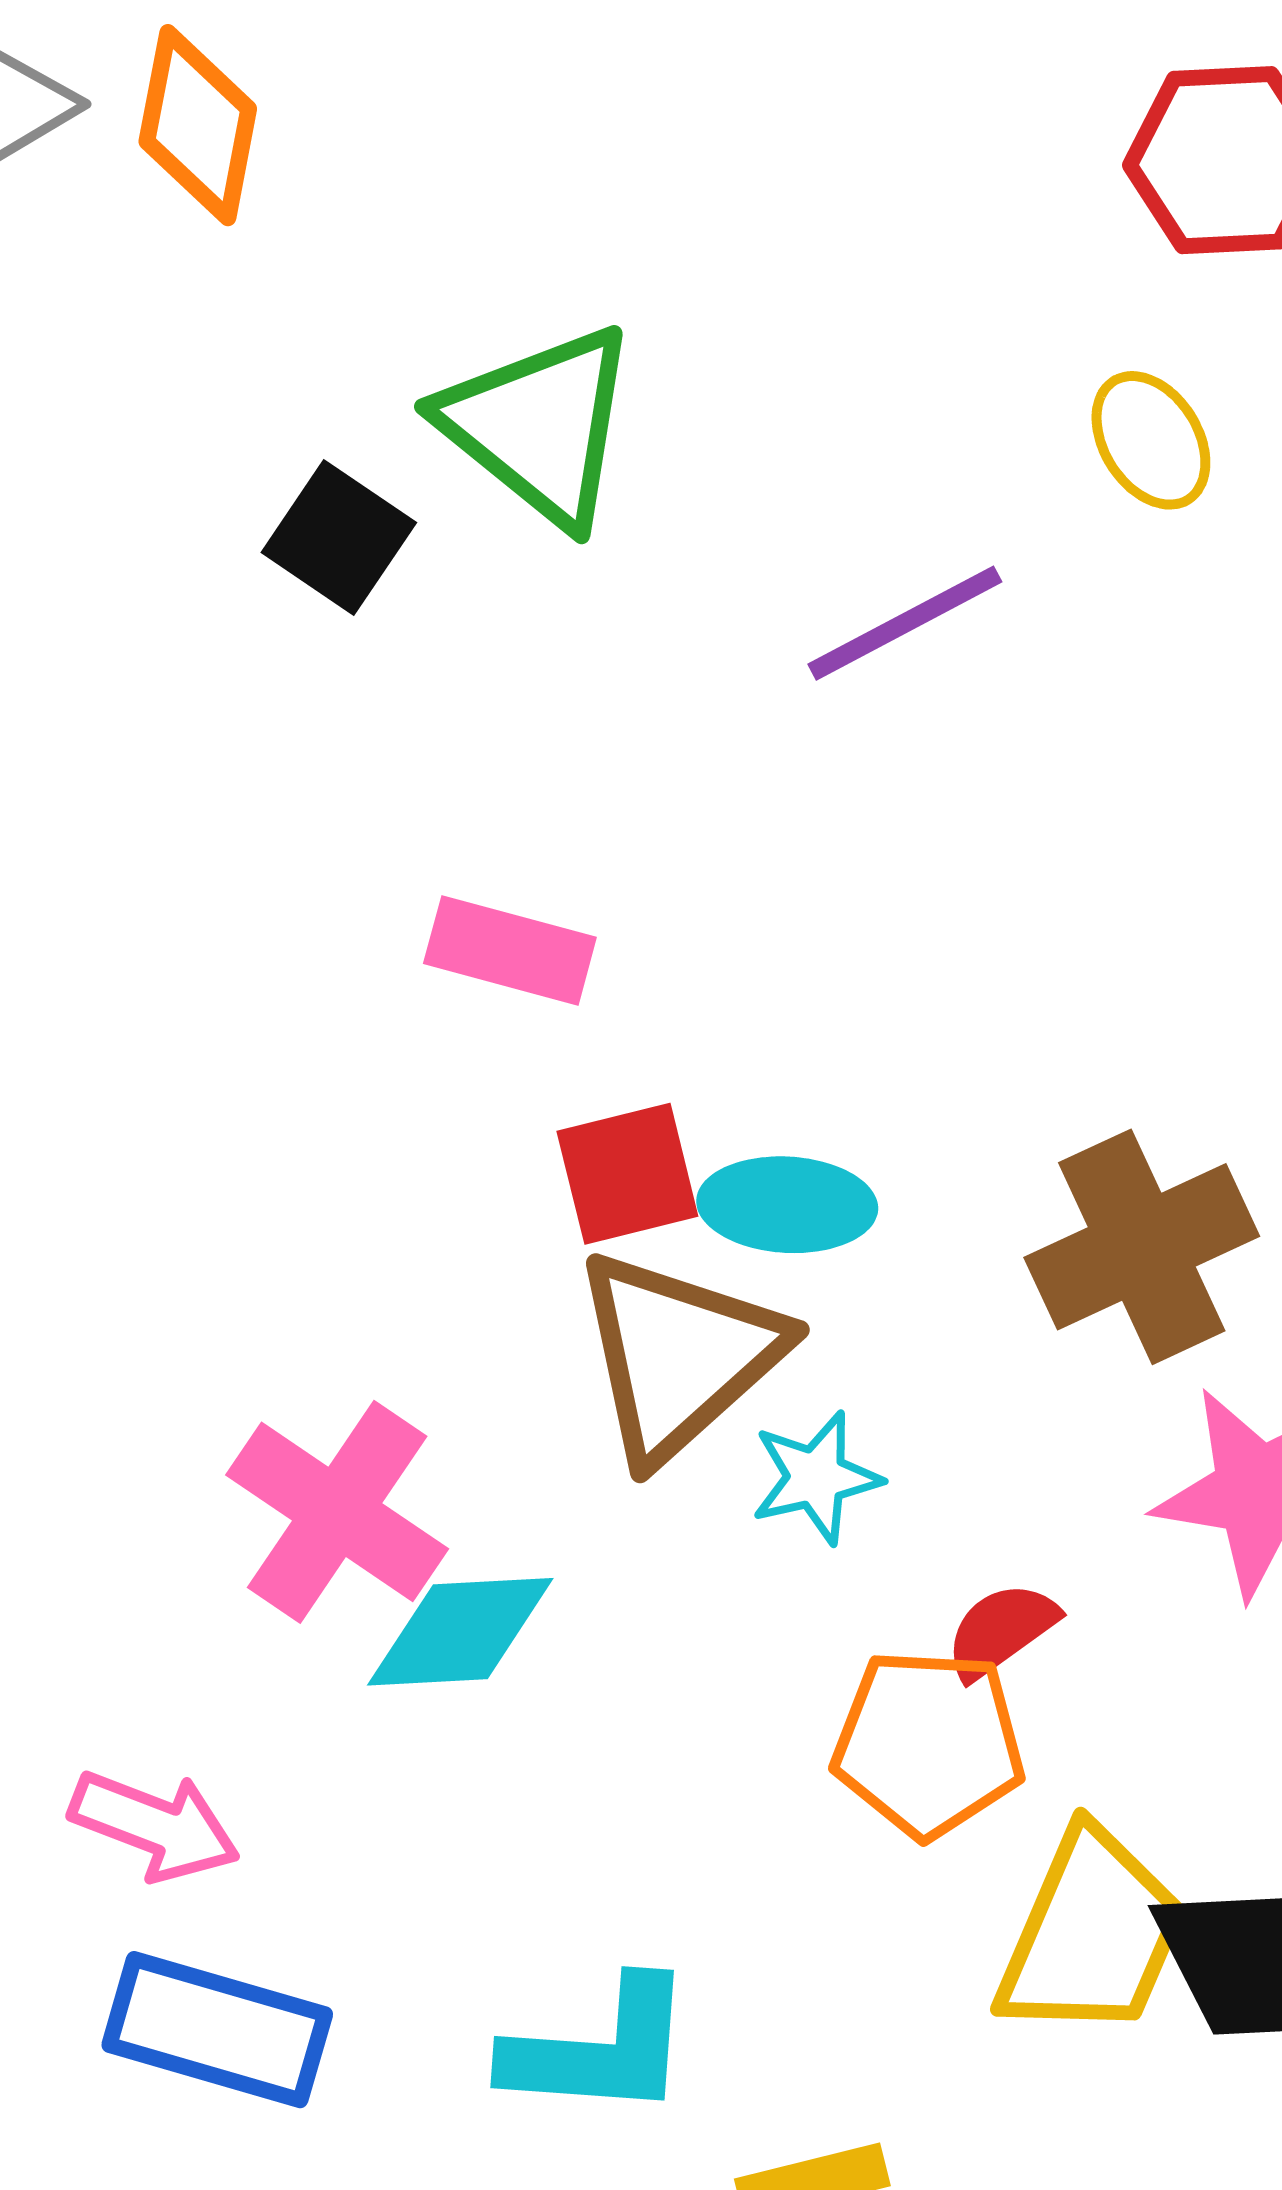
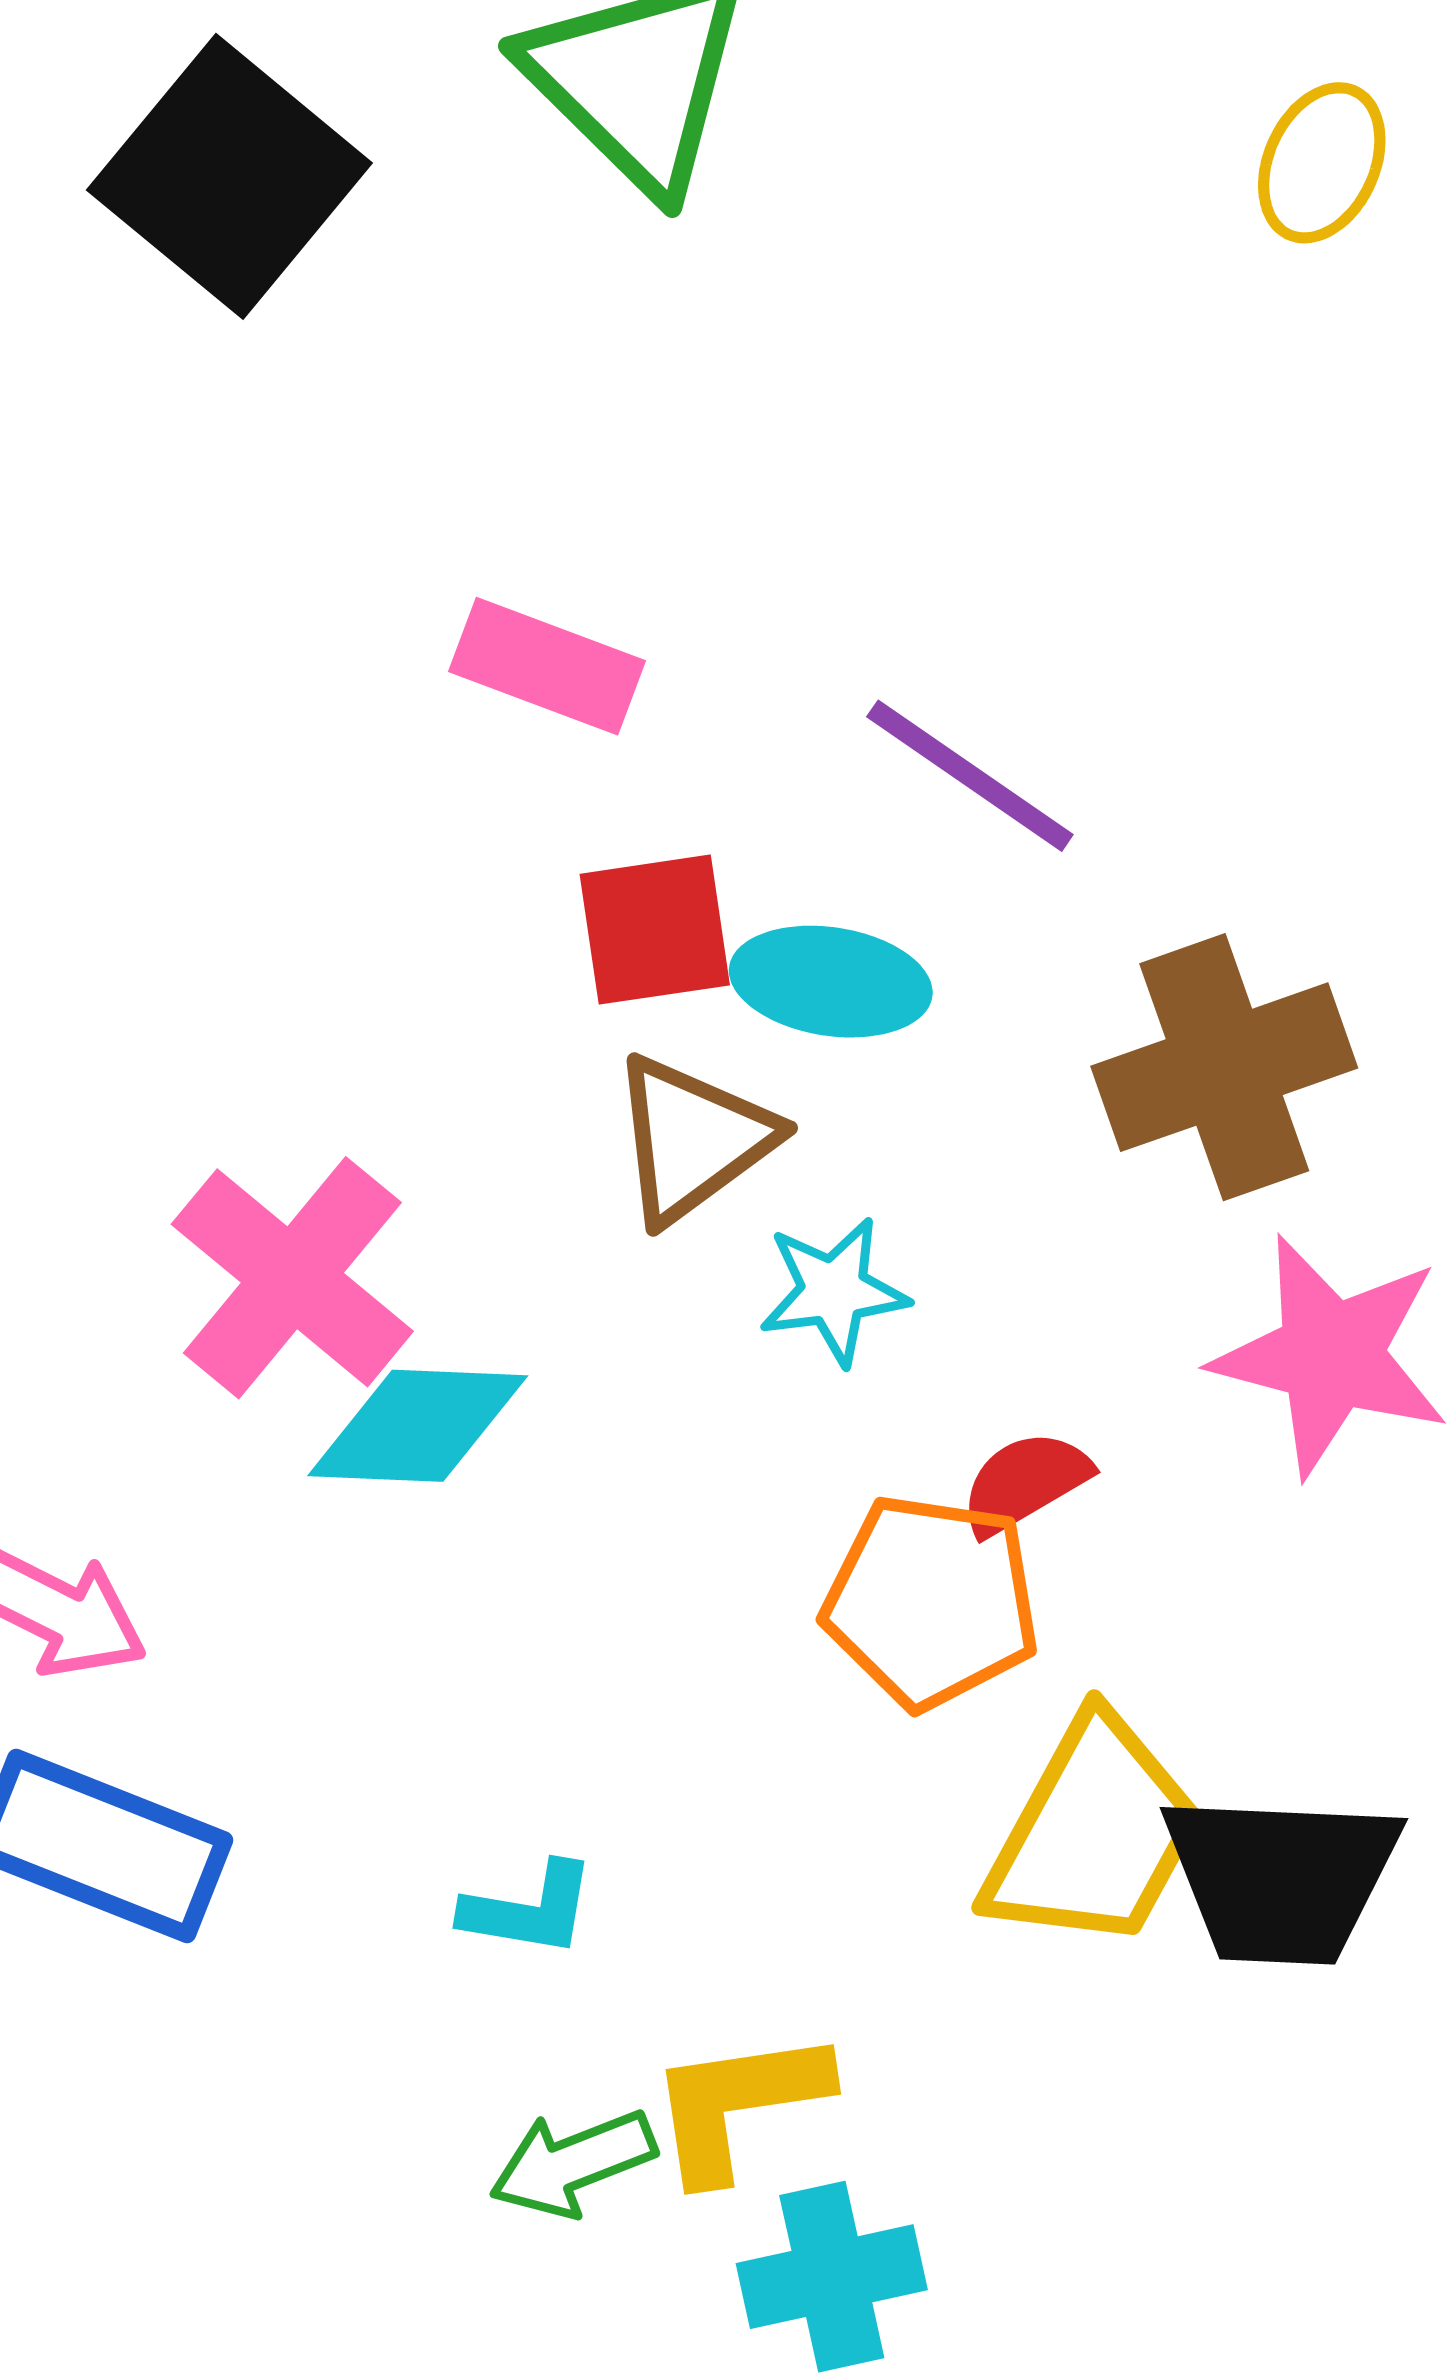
yellow ellipse: (1151, 440) -> (1322, 163), turned 51
black square: (339, 538) -> (229, 176), moved, size x1.6
purple line: (905, 623) -> (970, 776), moved, turned 57
brown triangle: (679, 1355) -> (693, 1139), size x0.7
cyan L-shape: (600, 2049) -> (529, 1909), size x0.6

